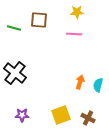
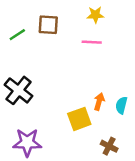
green line: (14, 28) -> (17, 35), turned -48
purple star: (22, 115) -> (27, 142), size x1.6
yellow square: (61, 115) -> (79, 119), moved

